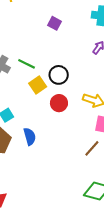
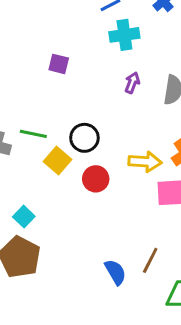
blue semicircle: (30, 136) -> (115, 272), moved
brown line: (92, 148) -> (150, 260), moved

